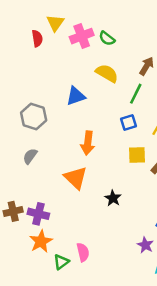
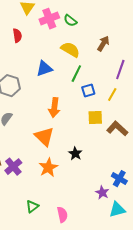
red semicircle: (37, 38) -> (17, 36), moved
green line: (136, 94) -> (76, 74), moved
purple cross: (38, 214) -> (13, 167), turned 36
orange star: (41, 241) -> (48, 168), moved
pink semicircle: (83, 252) -> (62, 215), moved

